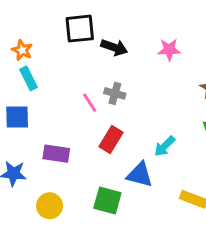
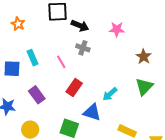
cyan rectangle: (28, 78) -> (32, 58), moved
gray cross: (115, 93) -> (83, 48), moved
purple rectangle: (56, 154) -> (37, 95), turned 42

